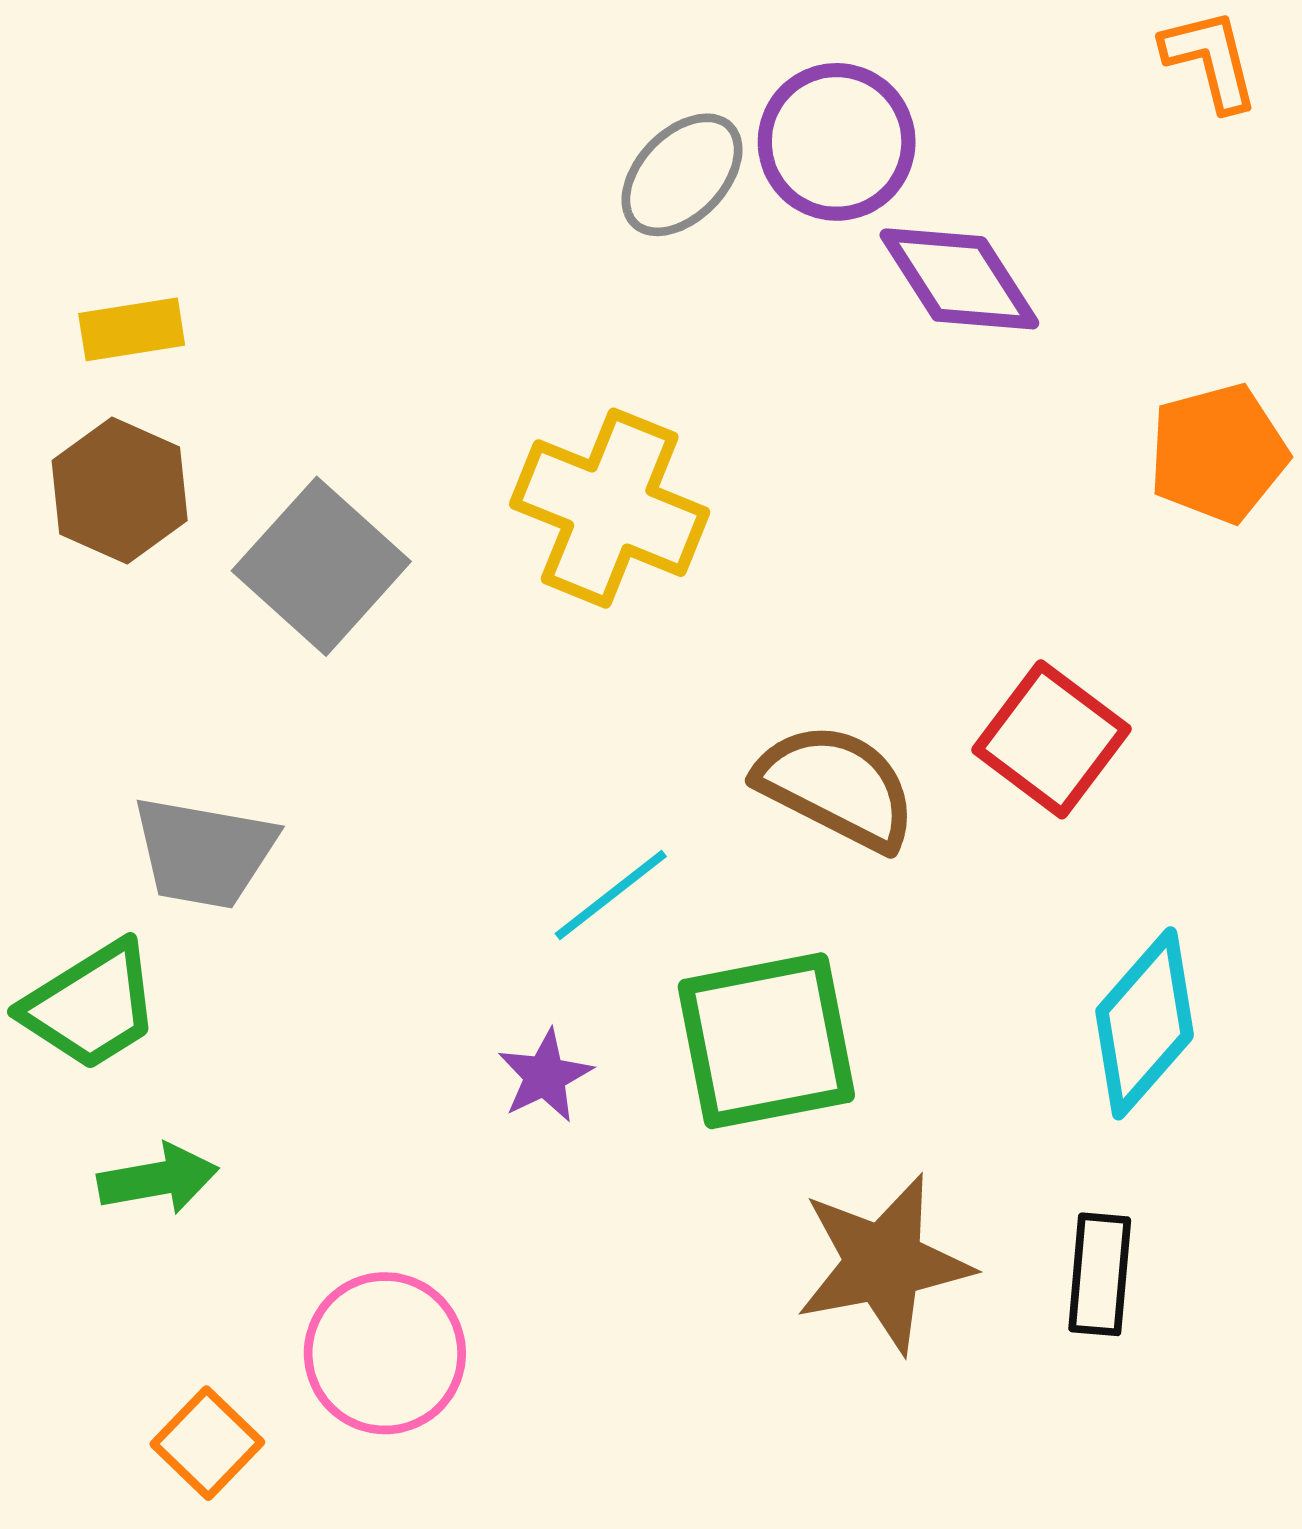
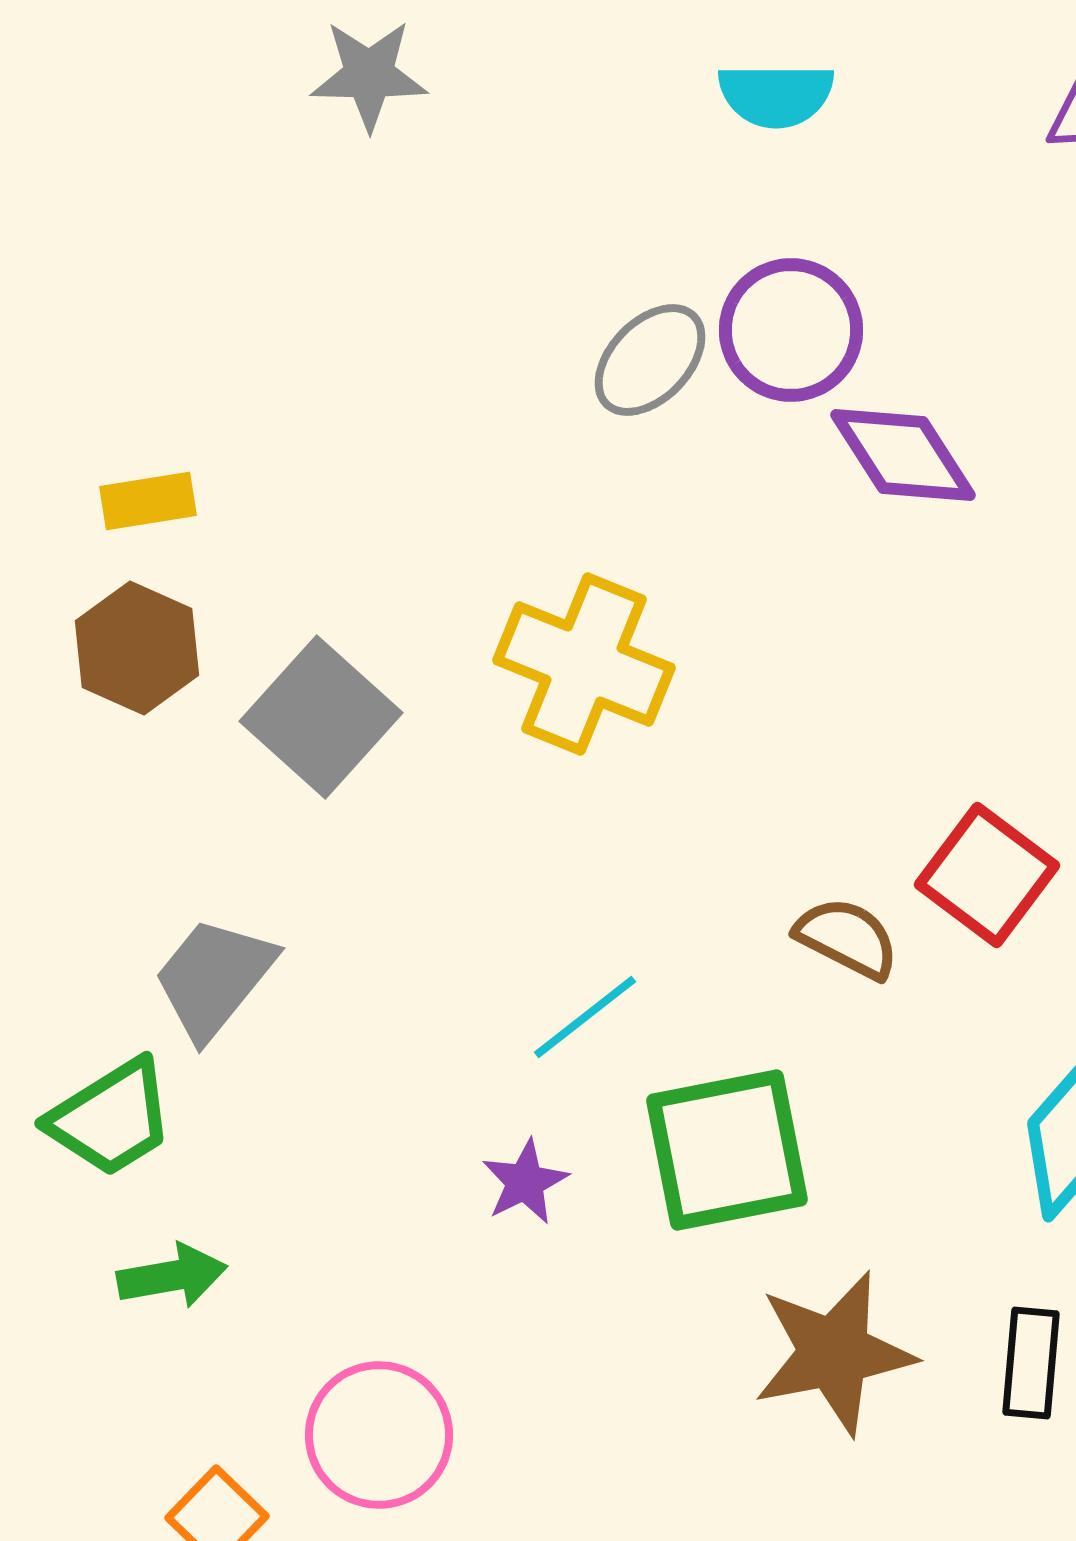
brown semicircle: (837, 787) -> (847, 938), moved, size x0.7
gray trapezoid: (204, 852) -> (214, 978), turned 119

